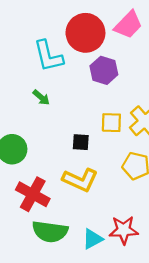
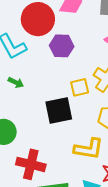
black square: (81, 142) -> (59, 111), size x1.8
yellow L-shape: (80, 180) -> (89, 149), moved

